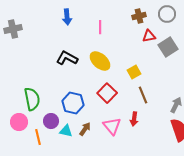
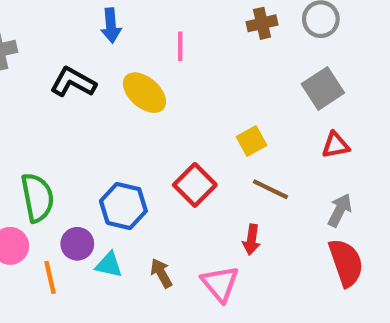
red triangle: (149, 36) -> (336, 145), moved
black L-shape: (67, 58) -> (73, 82), moved
yellow ellipse: (100, 61) -> (144, 93), moved
brown line: (143, 95) -> (270, 189), turned -42
pink triangle: (112, 126) -> (220, 284), moved
brown arrow: (85, 129) -> (161, 273), moved, turned -64

